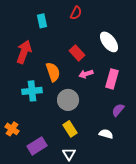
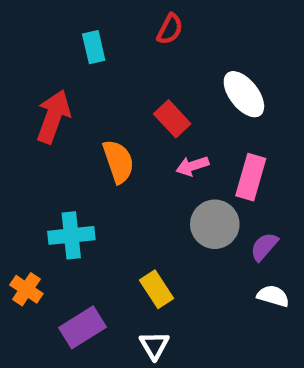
cyan cross: (32, 91) -> (71, 235), moved
gray circle: (68, 100) -> (215, 224), moved
white semicircle: (106, 134) -> (273, 296), moved

